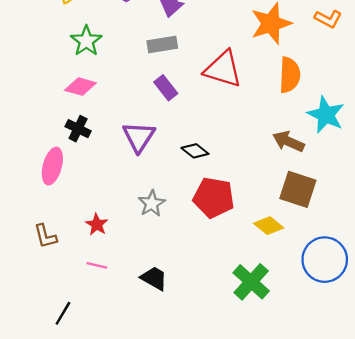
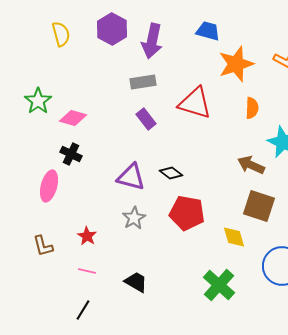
green star: (86, 41) -> (38, 101), moved
orange semicircle: (290, 75) -> (252, 108), size x0.7
purple triangle: (139, 137) -> (131, 177), moved, turned -48
yellow diamond: (269, 226) -> (234, 237), turned 35
black line: (63, 313) -> (83, 310), moved

